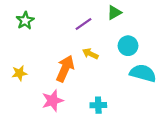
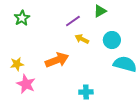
yellow arrow: (90, 54) -> (82, 39), moved
orange arrow: (65, 69) -> (57, 60), turned 45
pink star: (53, 101) -> (26, 84), moved, turned -30

